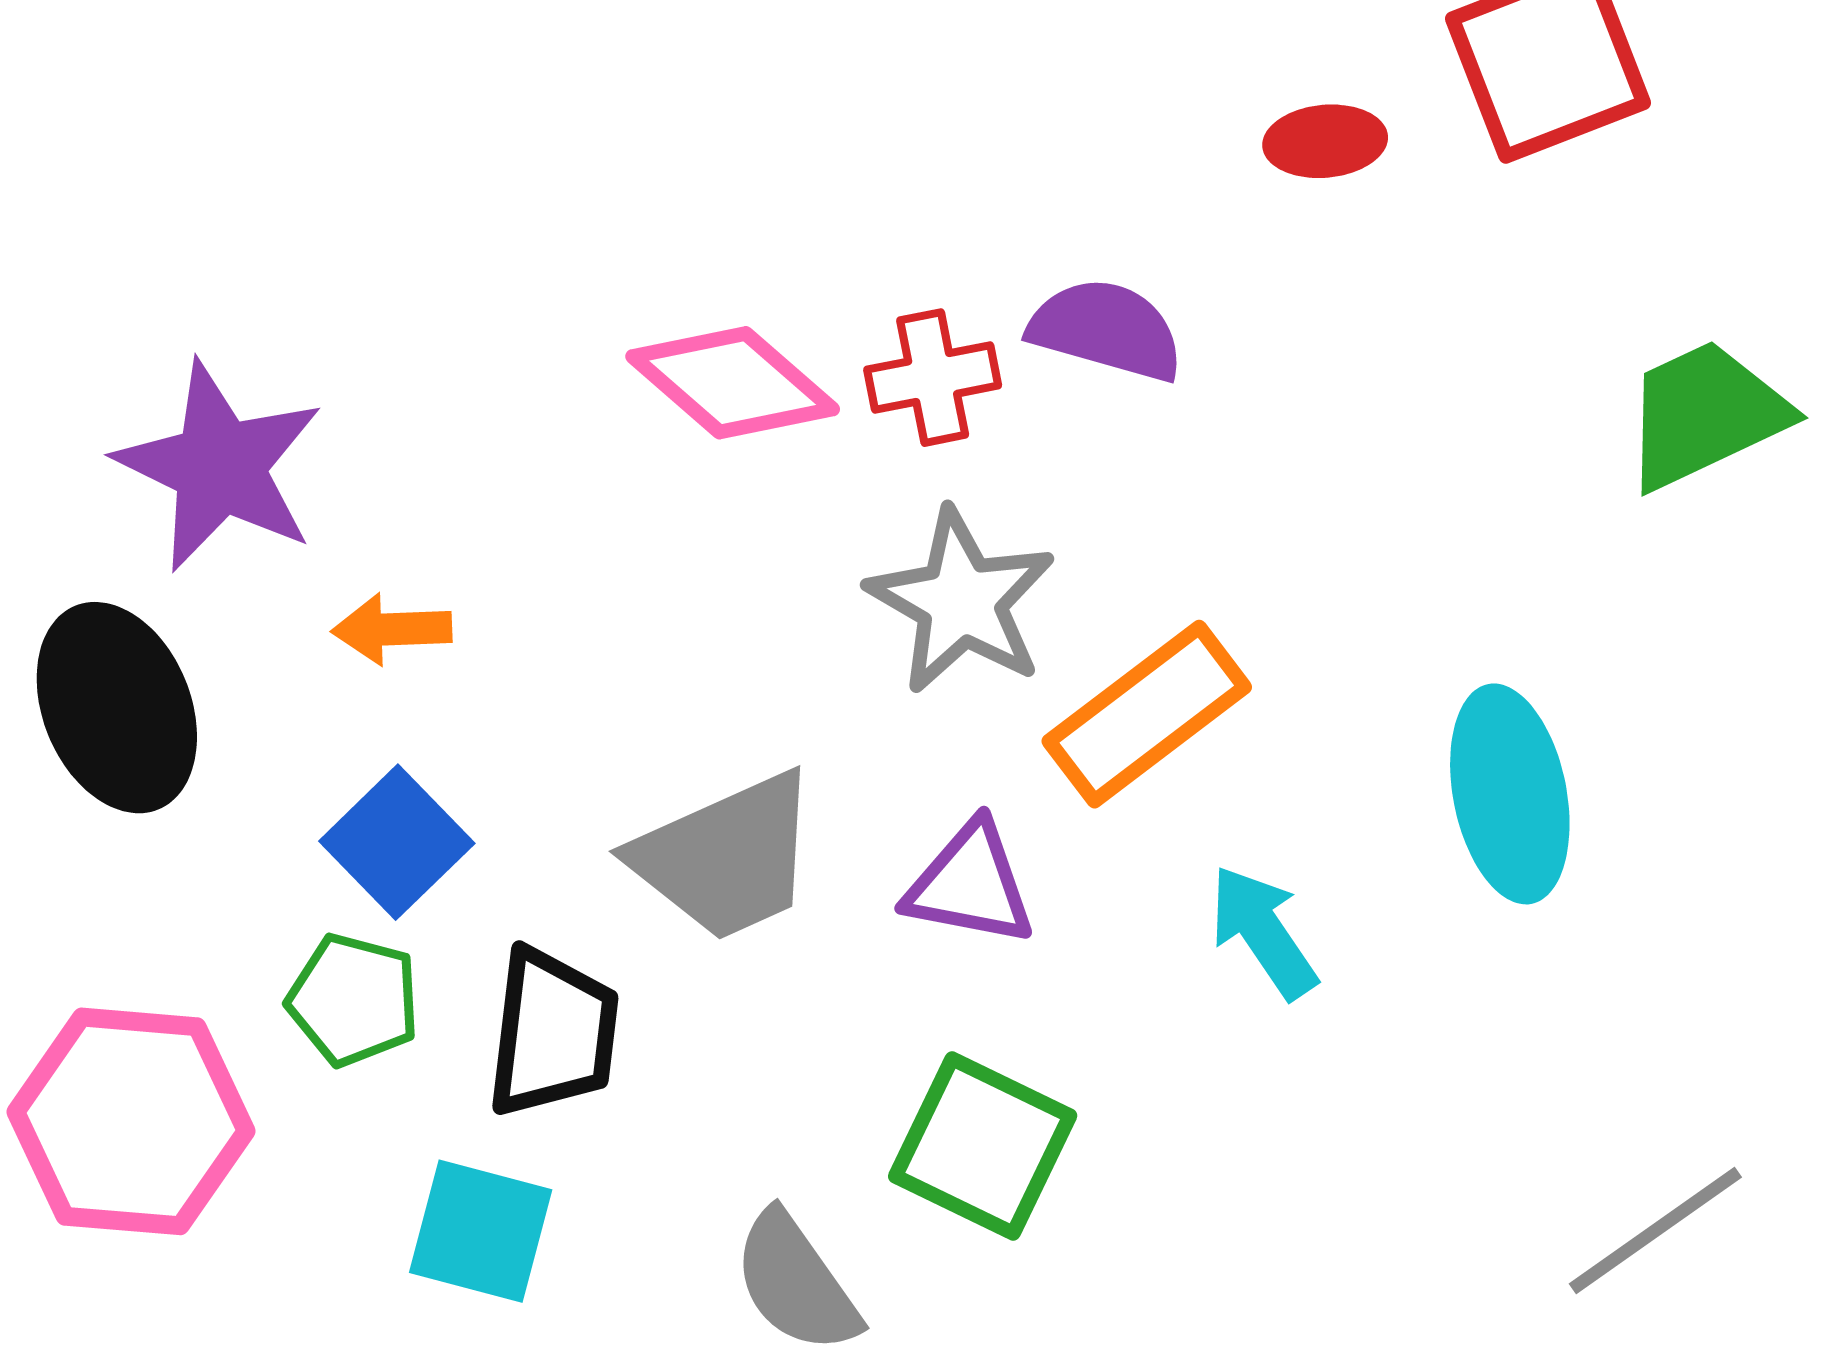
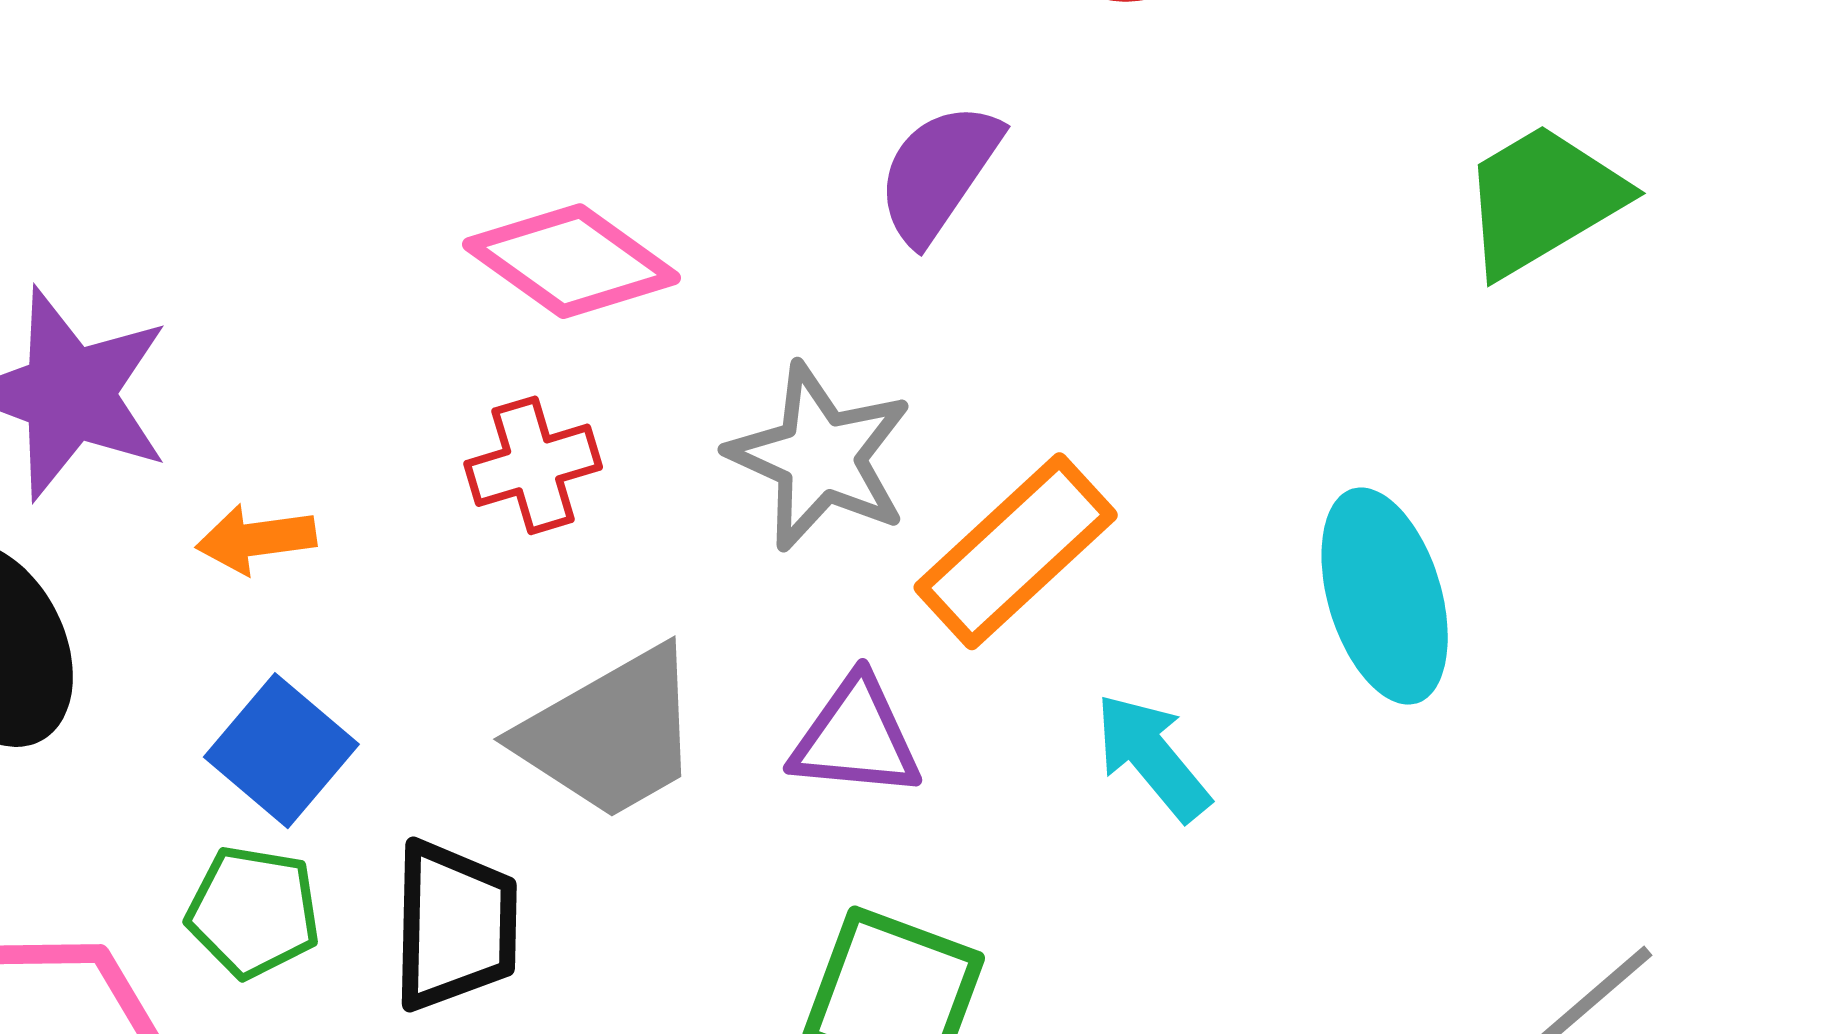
purple semicircle: (1106, 330) -> (938, 173), turned -66
red cross: (933, 378) -> (533, 465), moved

